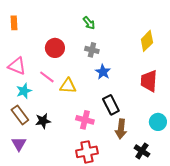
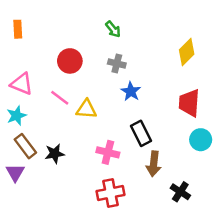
cyan star: (24, 91) -> (17, 116), moved
cyan circle: (158, 122) -> (201, 140), moved
purple triangle: (19, 144) -> (15, 173), moved

